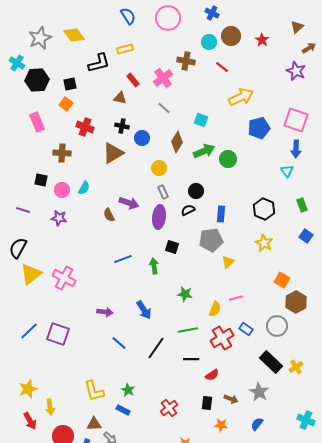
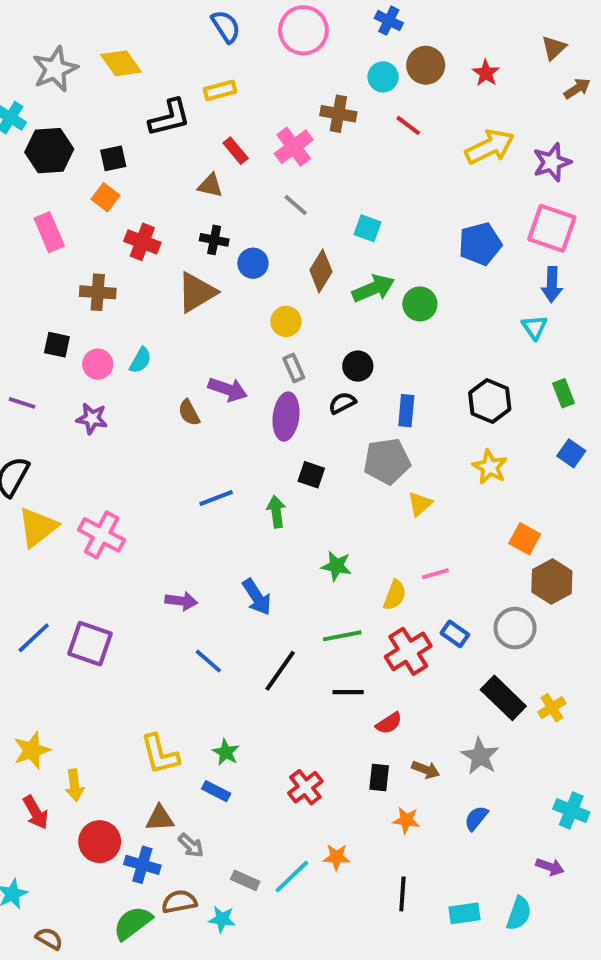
purple star: (296, 71) -> (552, 162), moved, turned 30
yellow arrow: (241, 97) -> (490, 147), moved

